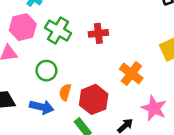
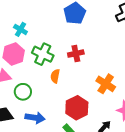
green circle: (46, 71) -> (23, 92), moved
orange semicircle: (65, 92) -> (55, 76), moved

